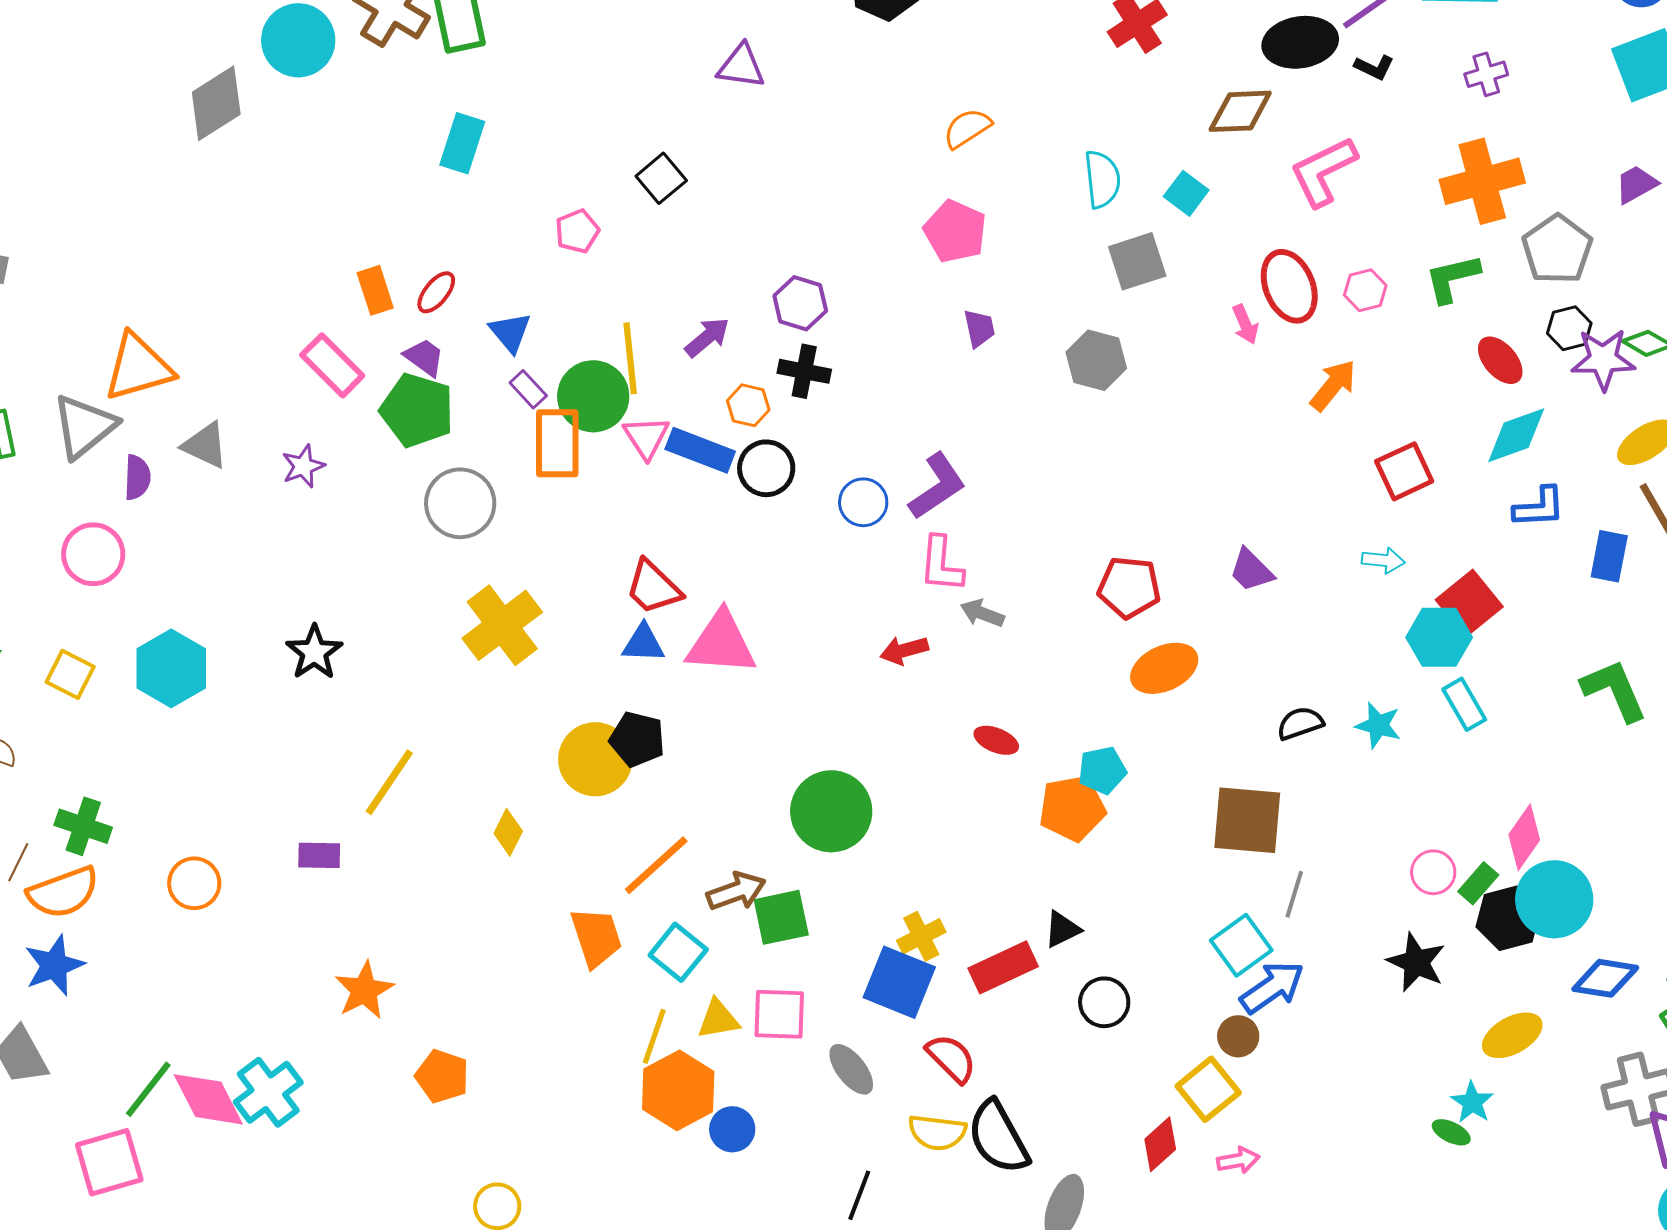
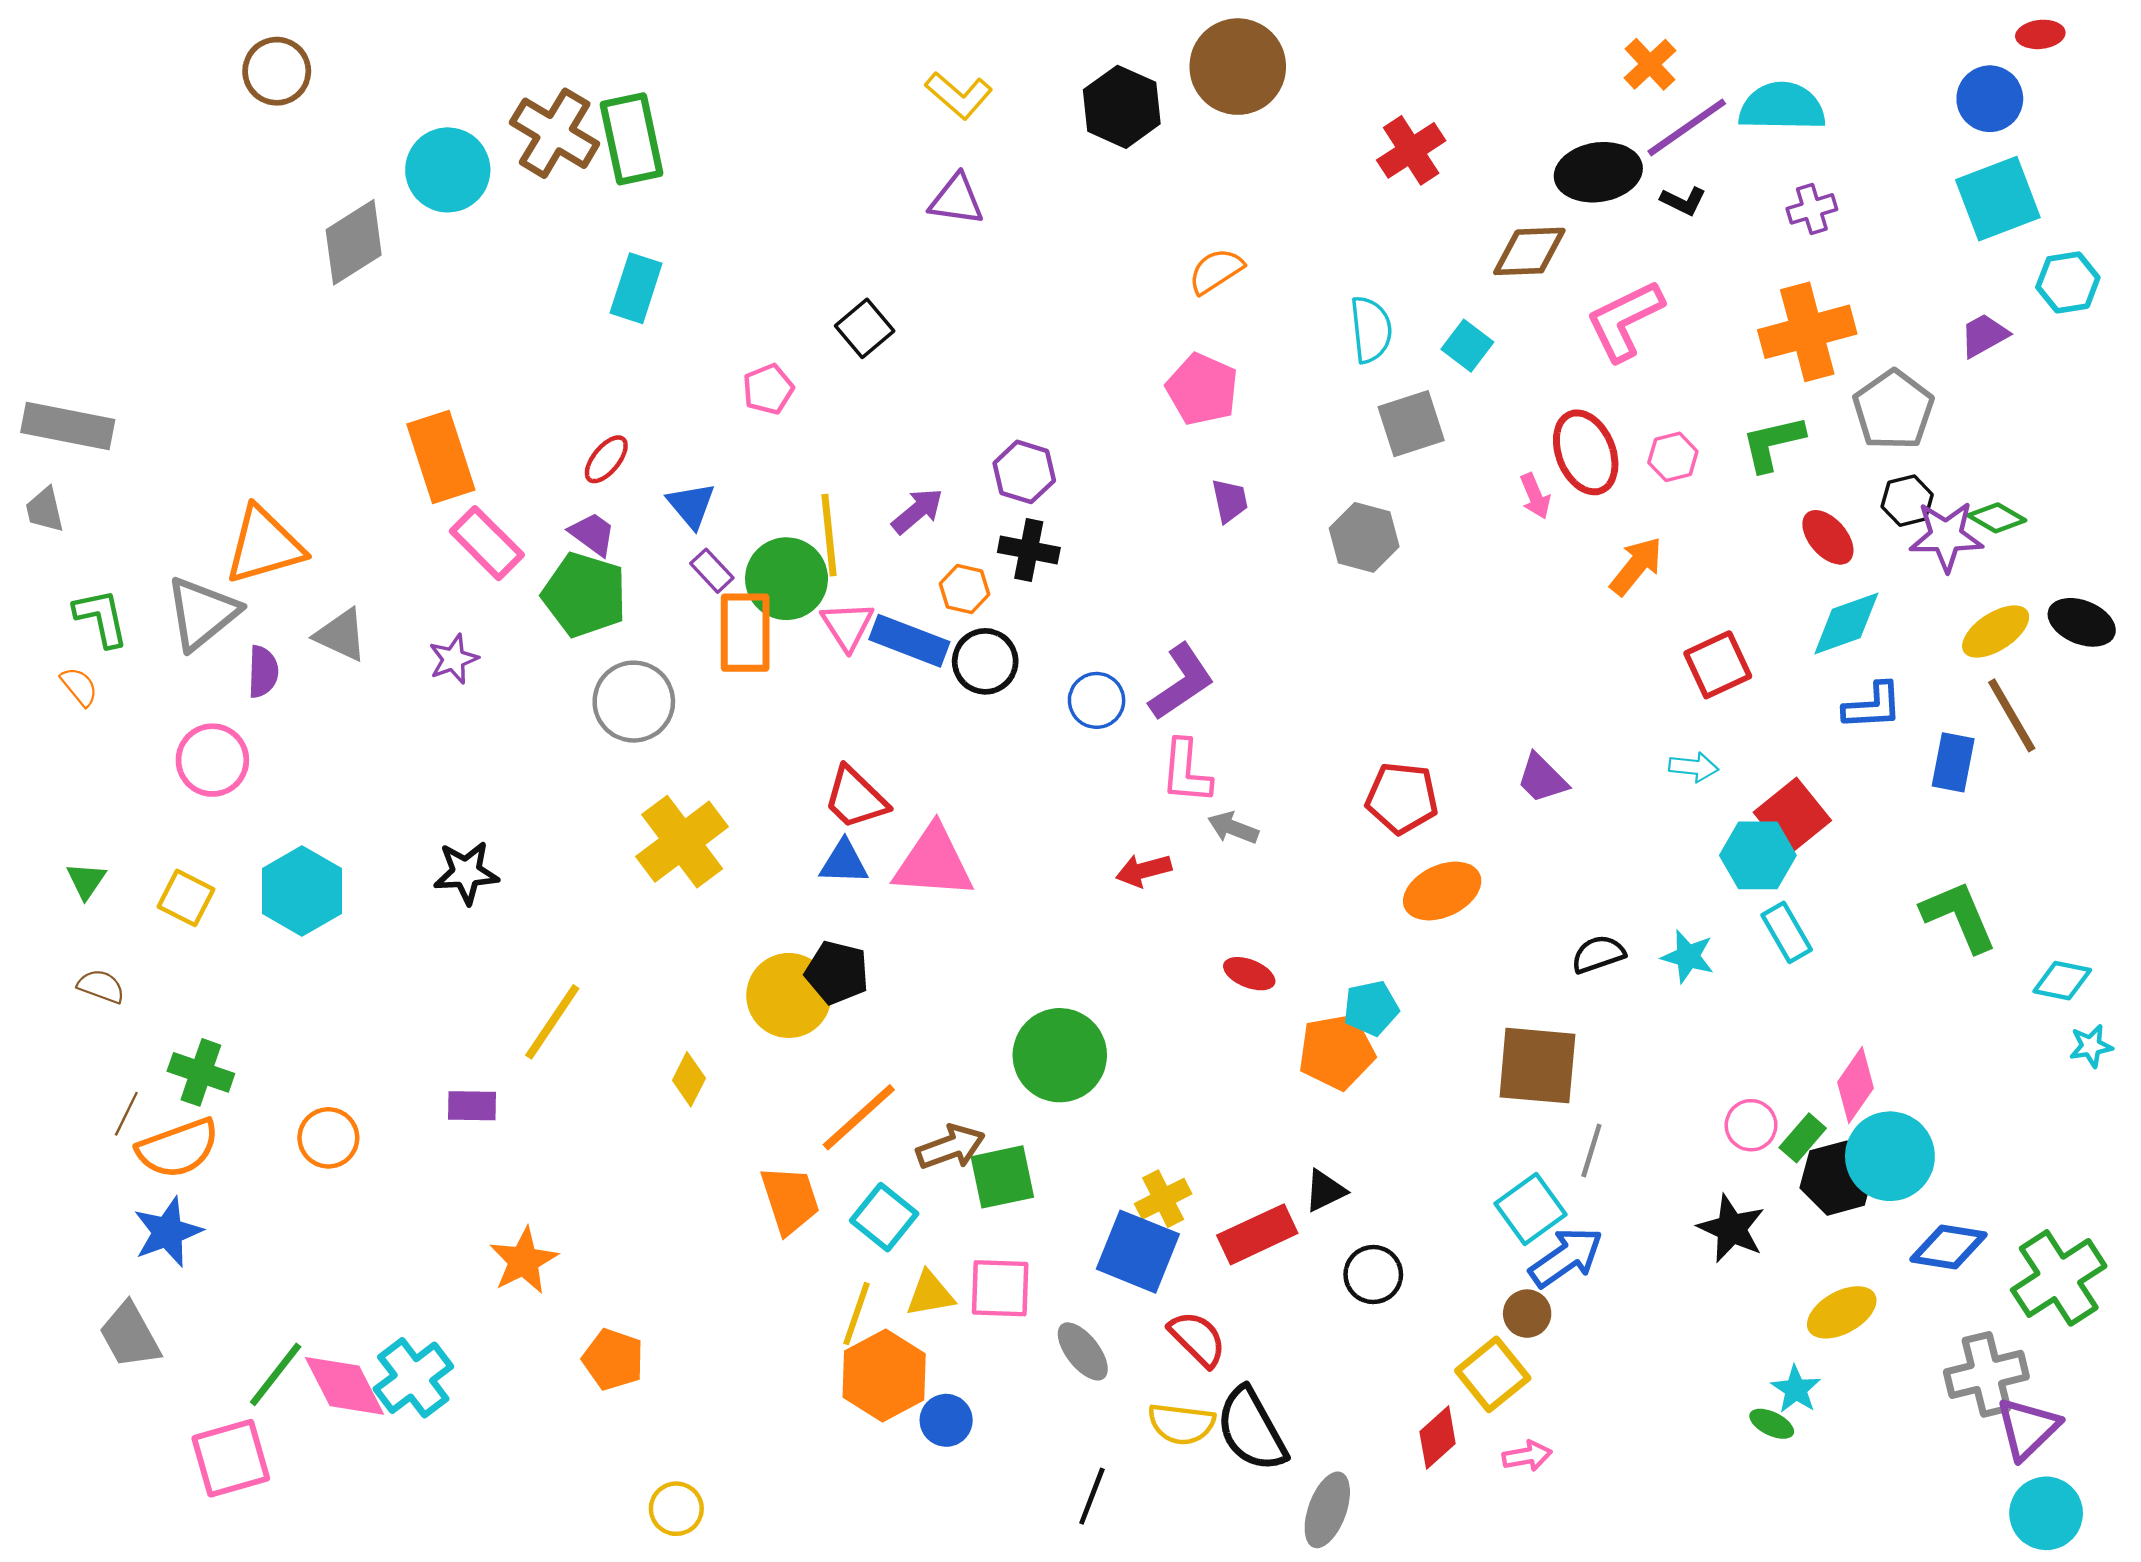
orange rectangle: (375, 290) -> (441, 457), moved, size x1.6
black star: (314, 652) -> (466, 873), turned 30

